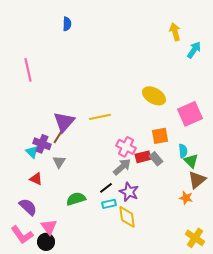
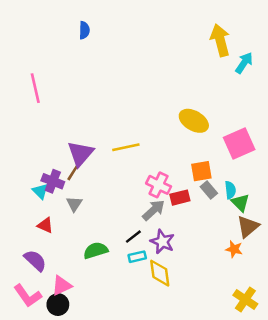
yellow arrow: (175, 32) -> (220, 40), size x1.4
gray rectangle: (156, 159) -> (209, 190), moved
pink triangle: (49, 227) -> (62, 286), turned 42

